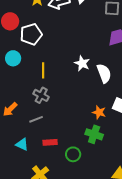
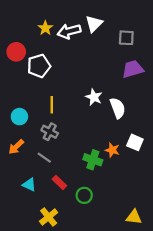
cyan circle: (13, 58) -> (19, 117), moved
gray line: (36, 119) -> (44, 158), turned 56
green cross: (94, 134) -> (93, 160), moved
red rectangle: (50, 142) -> (59, 182), turned 48

